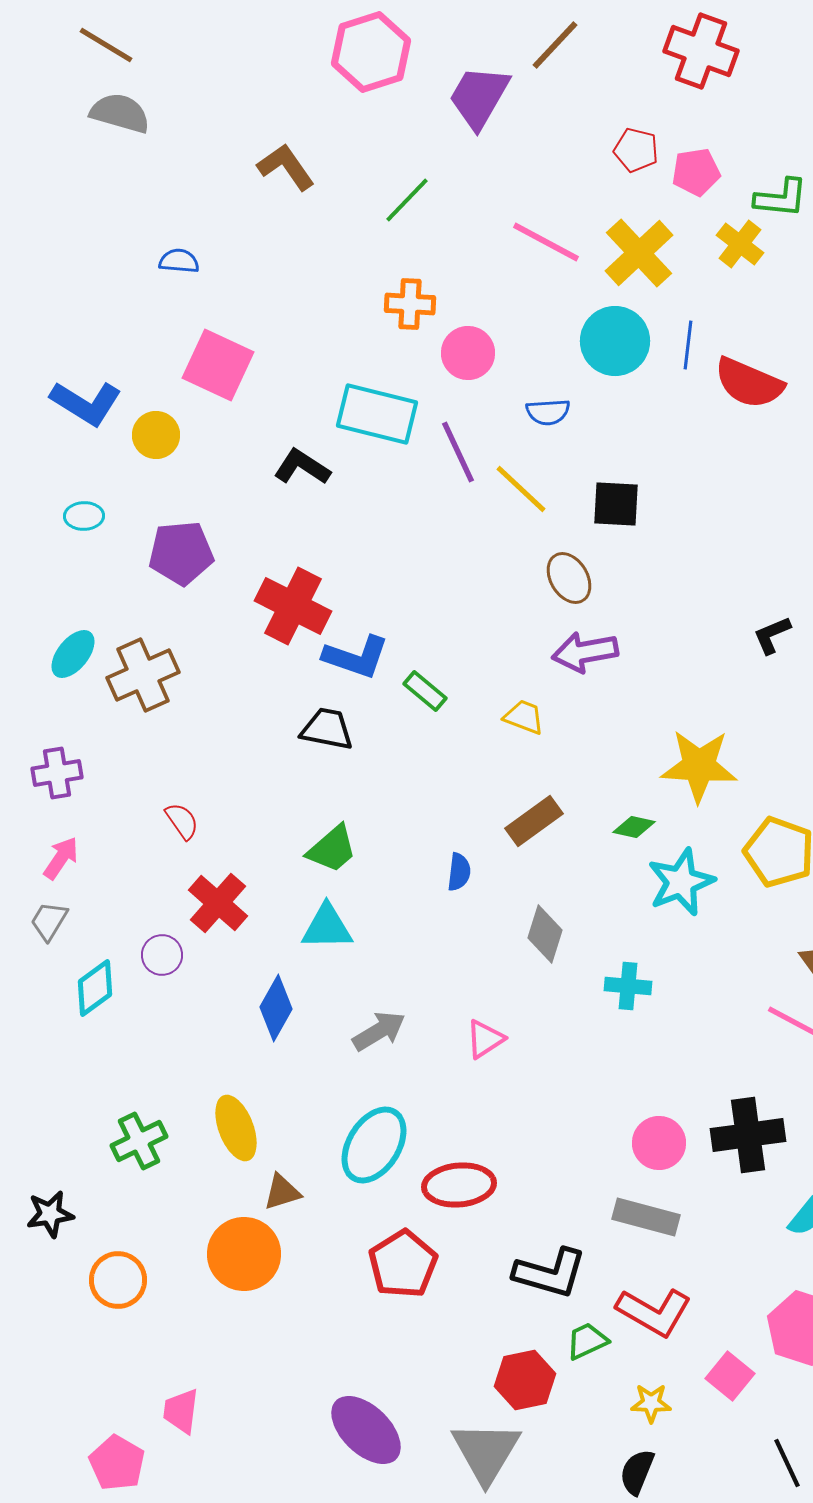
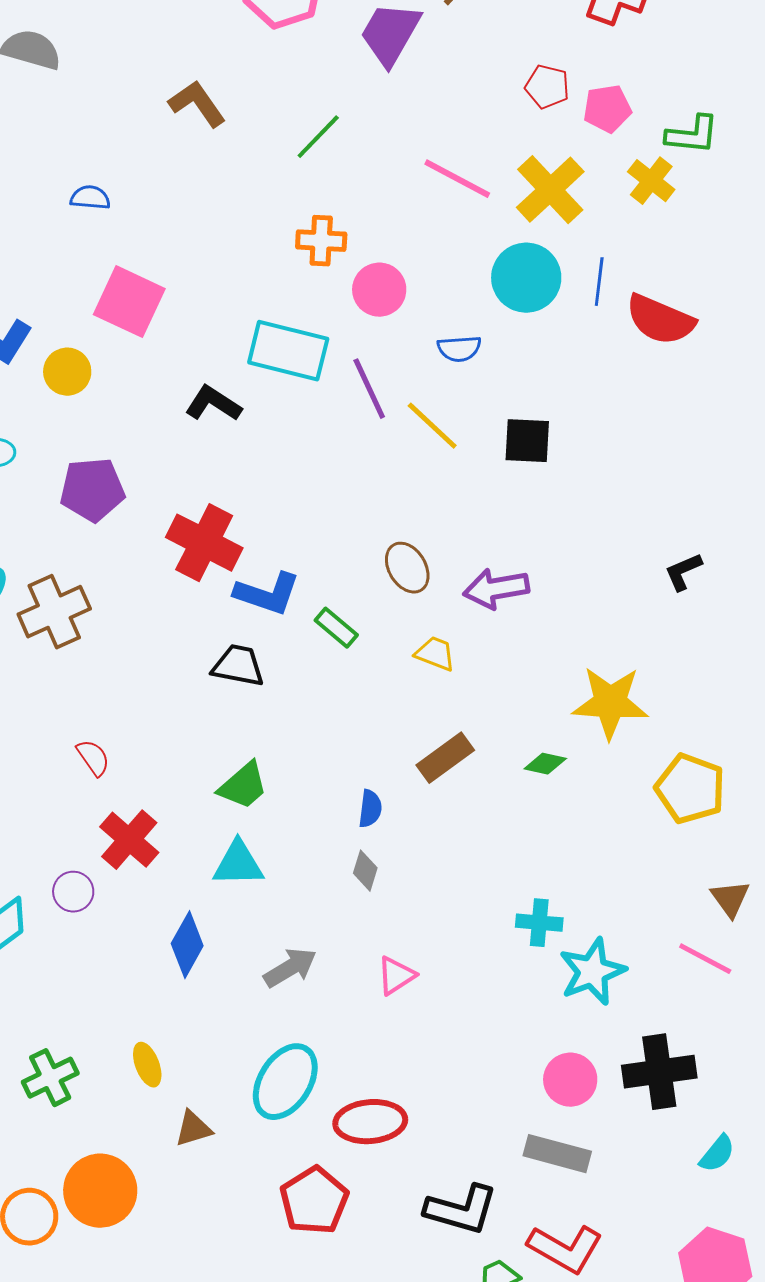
brown ellipse: (569, 578) -> (407, 568), moved
cyan star: (681, 882) -> (592, 972), moved
gray diamond: (545, 934) -> (365, 871), moved, size x0.7
yellow ellipse: (236, 1128) -> (147, 1065), size x0.7
orange circle: (244, 1254) -> (100, 1191), moved

